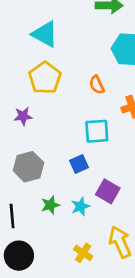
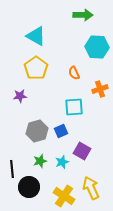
gray hexagon: (28, 167) -> (37, 131), moved
yellow cross: (83, 253) -> (64, 196), size x1.5
black circle: (19, 256) -> (29, 187), moved

